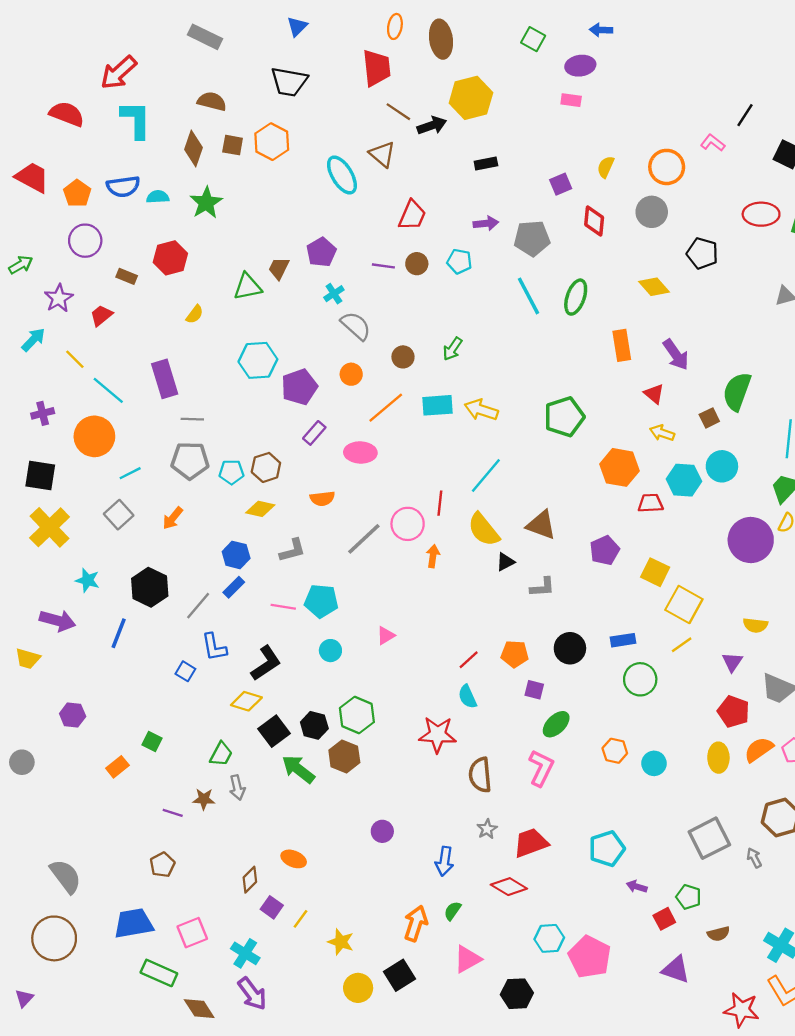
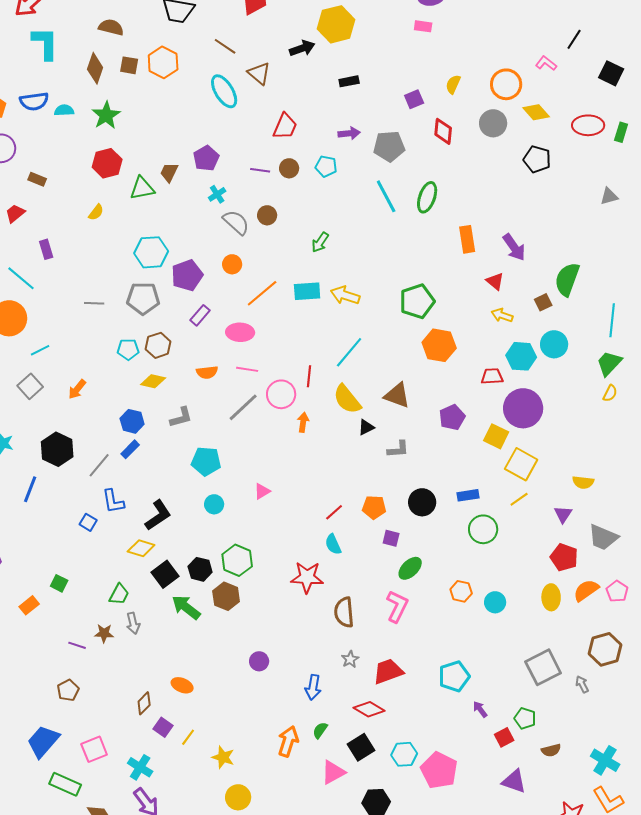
brown line: (398, 112) -> (225, 46), moved
red hexagon: (170, 258) -> (107, 163), moved
yellow diamond: (654, 287) -> (536, 112), moved
brown circle: (403, 357) -> (267, 215), moved
purple rectangle: (165, 379) -> (46, 249), moved, size x0.6
gray pentagon: (190, 461) -> (143, 298), moved
orange hexagon: (619, 467) -> (439, 345), moved
purple circle: (751, 540) -> (523, 408), moved
pink line: (283, 607) -> (247, 369), moved
purple arrow: (637, 887) -> (480, 709), turned 36
blue trapezoid: (134, 923) -> (43, 741), turned -39
black square: (400, 975) -> (361, 747), moved

